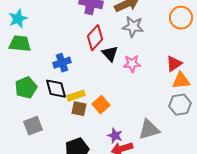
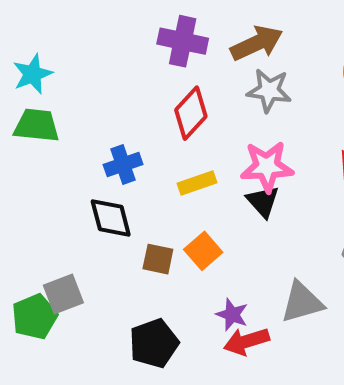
black triangle: (110, 54) -> (263, 202), moved
pink star: (132, 64) -> (267, 167), size x1.4
green pentagon: (26, 88) -> (35, 317), moved
yellow rectangle: (76, 96) -> (197, 183), moved

